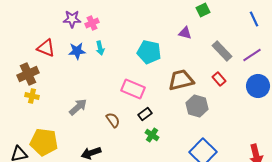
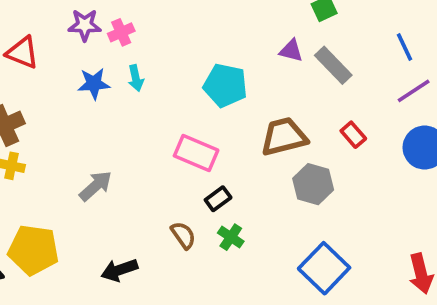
blue line: (254, 19) -> (404, 47), moved
red triangle: (46, 48) -> (22, 52), moved
gray rectangle: (222, 51) -> (333, 65), moved
brown semicircle: (113, 120) -> (183, 235), moved

